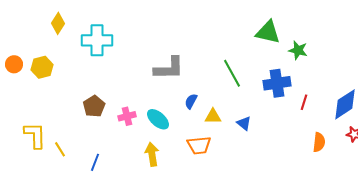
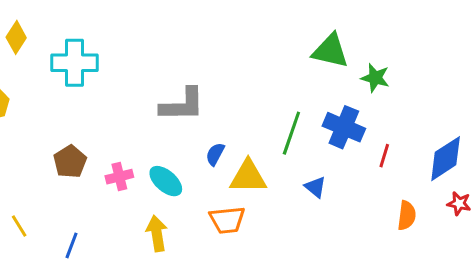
green line: (232, 73) -> (291, 133), moved, turned 48
blue cross: (277, 83) -> (344, 127), turned 32
yellow triangle: (213, 116) -> (248, 177), size x1.5
blue triangle: (244, 123) -> (315, 187), moved

